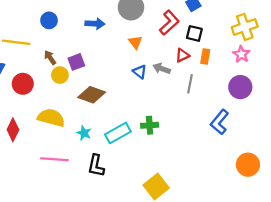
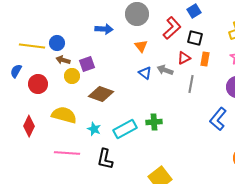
blue circle: (49, 20) -> (57, 43), moved
brown arrow: (50, 58) -> (63, 60), turned -40

